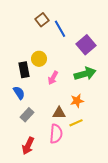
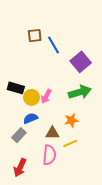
brown square: (42, 20) -> (35, 36), turned 32
yellow circle: (39, 59) -> (32, 97), moved
black rectangle: (24, 70) -> (16, 88), turned -63
blue semicircle: (19, 93) -> (30, 118), moved, turned -80

